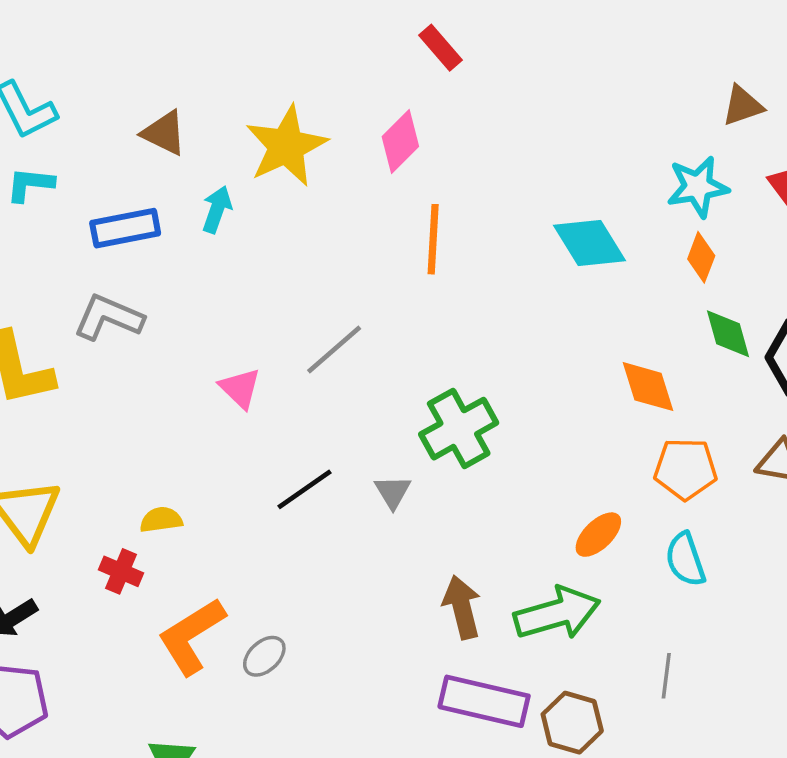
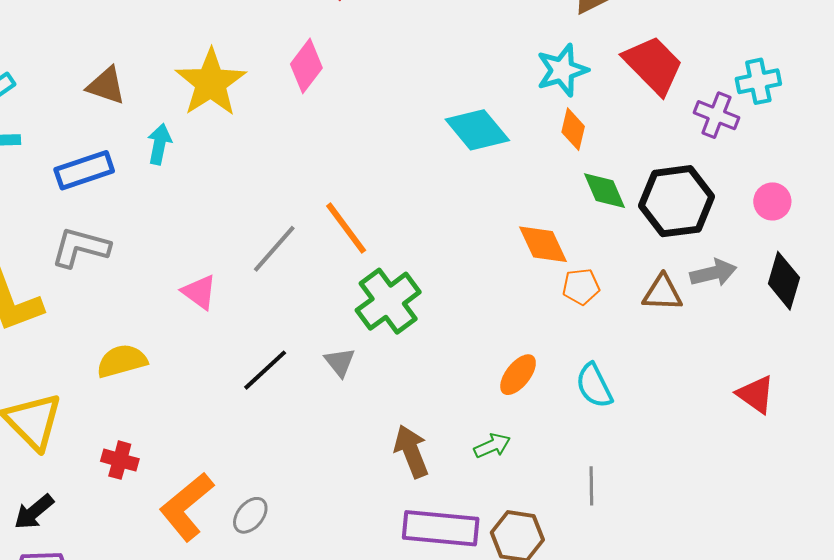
orange line: (433, 239) -> (346, 228), moved, turned -32
orange pentagon: (685, 469) -> (581, 287), moved, size x0.7
yellow semicircle: (161, 520) -> (122, 361), moved, size x1.4
green arrow: (557, 613) -> (492, 446), size x0.5

